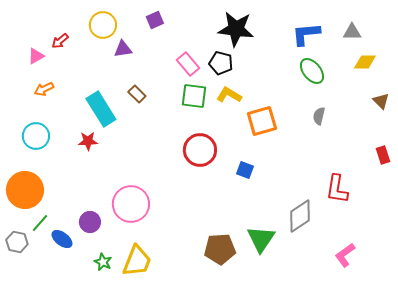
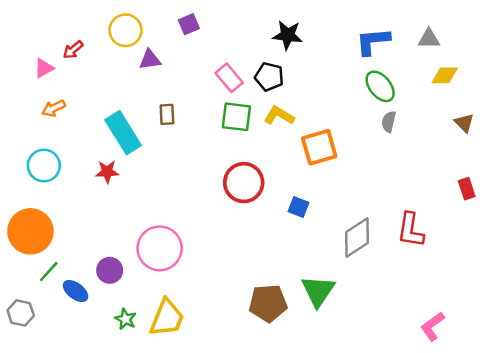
black star: (236, 29) -> (288, 35), size x0.7
brown rectangle: (137, 94) -> (167, 114), turned 42
gray semicircle: (319, 116) -> (389, 122), moved
gray diamond: (300, 216) -> (357, 237), moved
gray hexagon: (17, 242) -> (21, 313), moved
pink L-shape: (345, 255) -> (433, 326), moved

